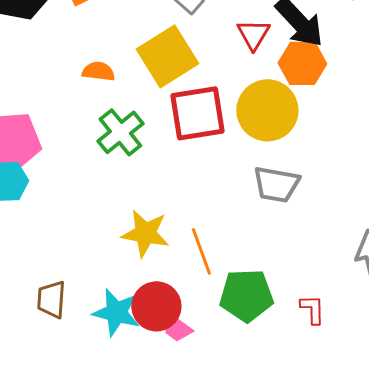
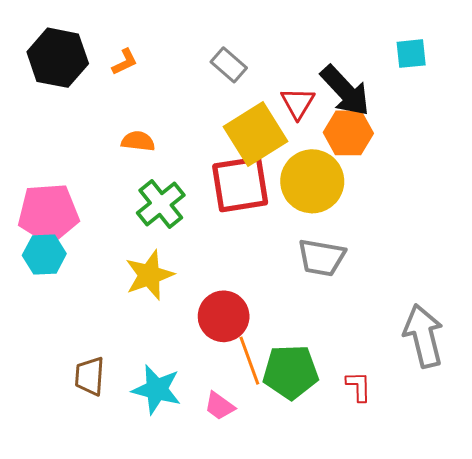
yellow square: (167, 56) -> (256, 134), moved
yellow star: (145, 233) -> (149, 275), moved, turned -30
orange line: (201, 251) -> (249, 361), moved
red circle: (156, 306) -> (224, 316), moved

